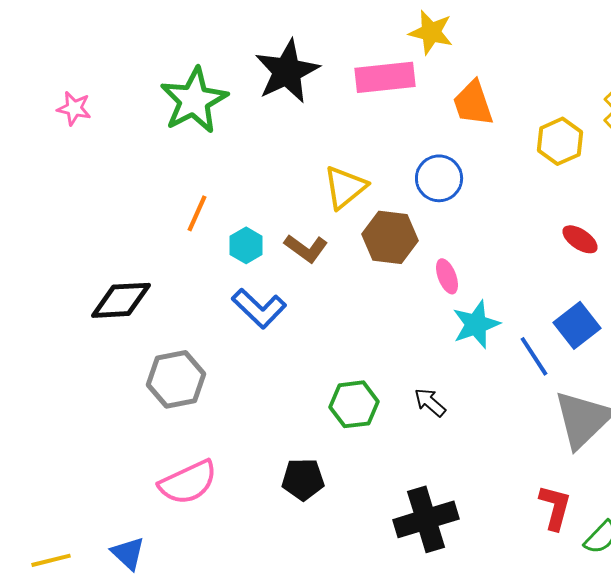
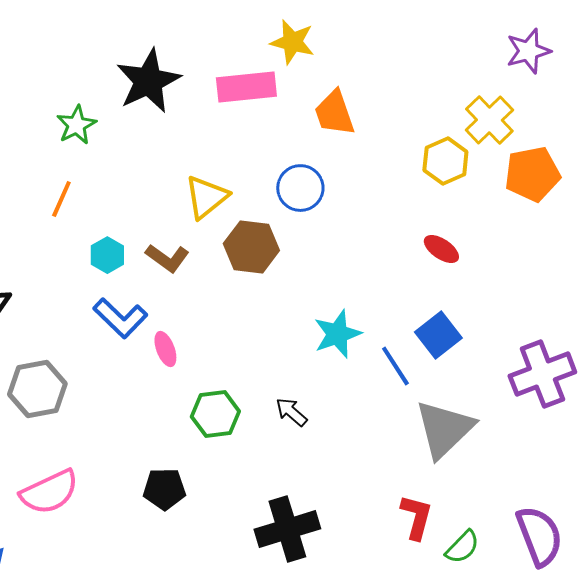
green star: (194, 100) -> (76, 125), moved, size x0.6
yellow hexagon: (560, 141) -> (445, 161), moved
orange line: (197, 213) -> (61, 199), moved
pink ellipse: (447, 276) -> (165, 349), moved

